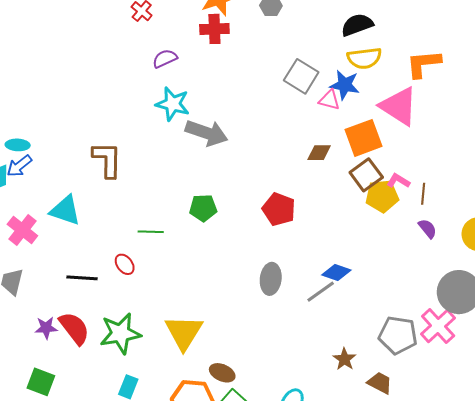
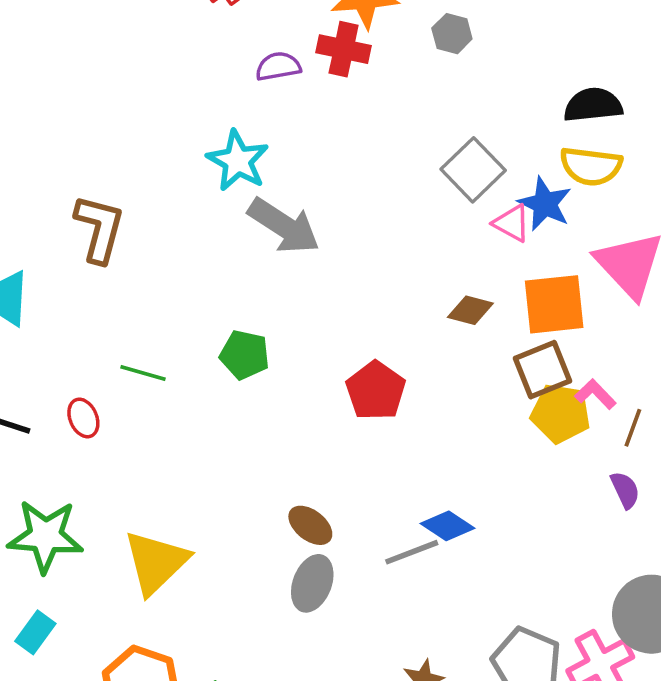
purple semicircle: (165, 59) -> (278, 66), moved
gray ellipse: (271, 279) -> (312, 583), moved
brown ellipse: (222, 373) -> (310, 525), moved

